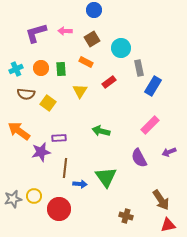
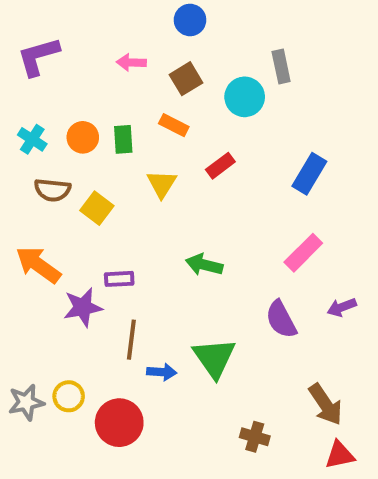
purple L-shape: (36, 33) -> (38, 56), moved
gray rectangle: (139, 68) -> (281, 67), moved
cyan cross: (16, 69) -> (32, 139), turned -32

